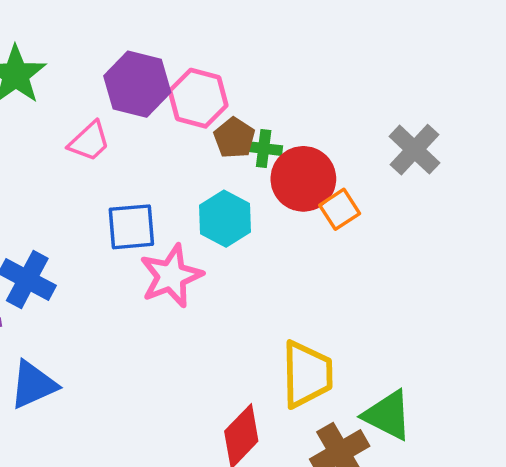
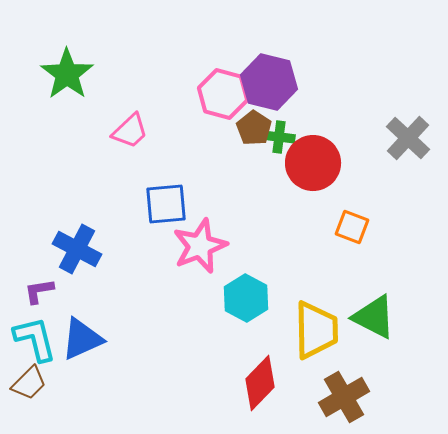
purple hexagon: (137, 84) -> (269, 82), moved
orange square: (340, 209) -> (352, 227), moved, turned -36
cyan hexagon: (225, 219) -> (246, 298), moved
green triangle: (388, 415) -> (374, 317), moved

